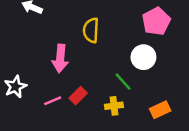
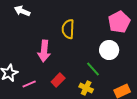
pink line: (53, 101) -> (29, 84), moved
yellow cross: (114, 106) -> (86, 88), turned 32

